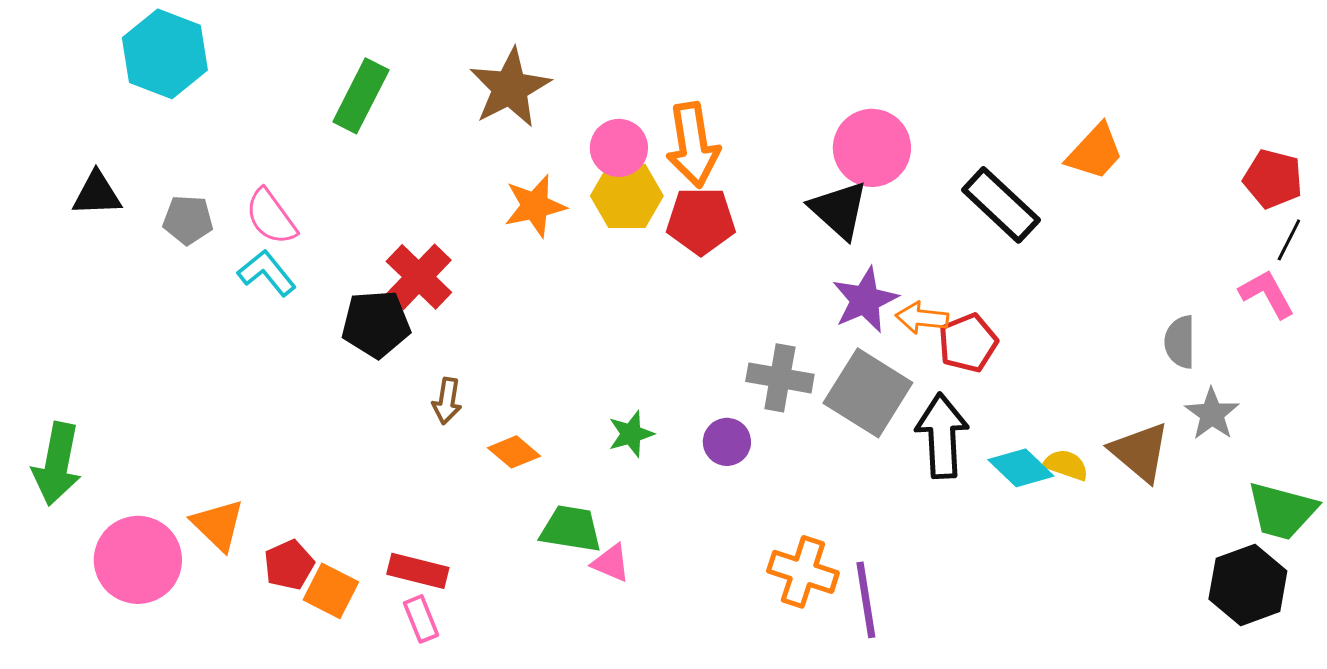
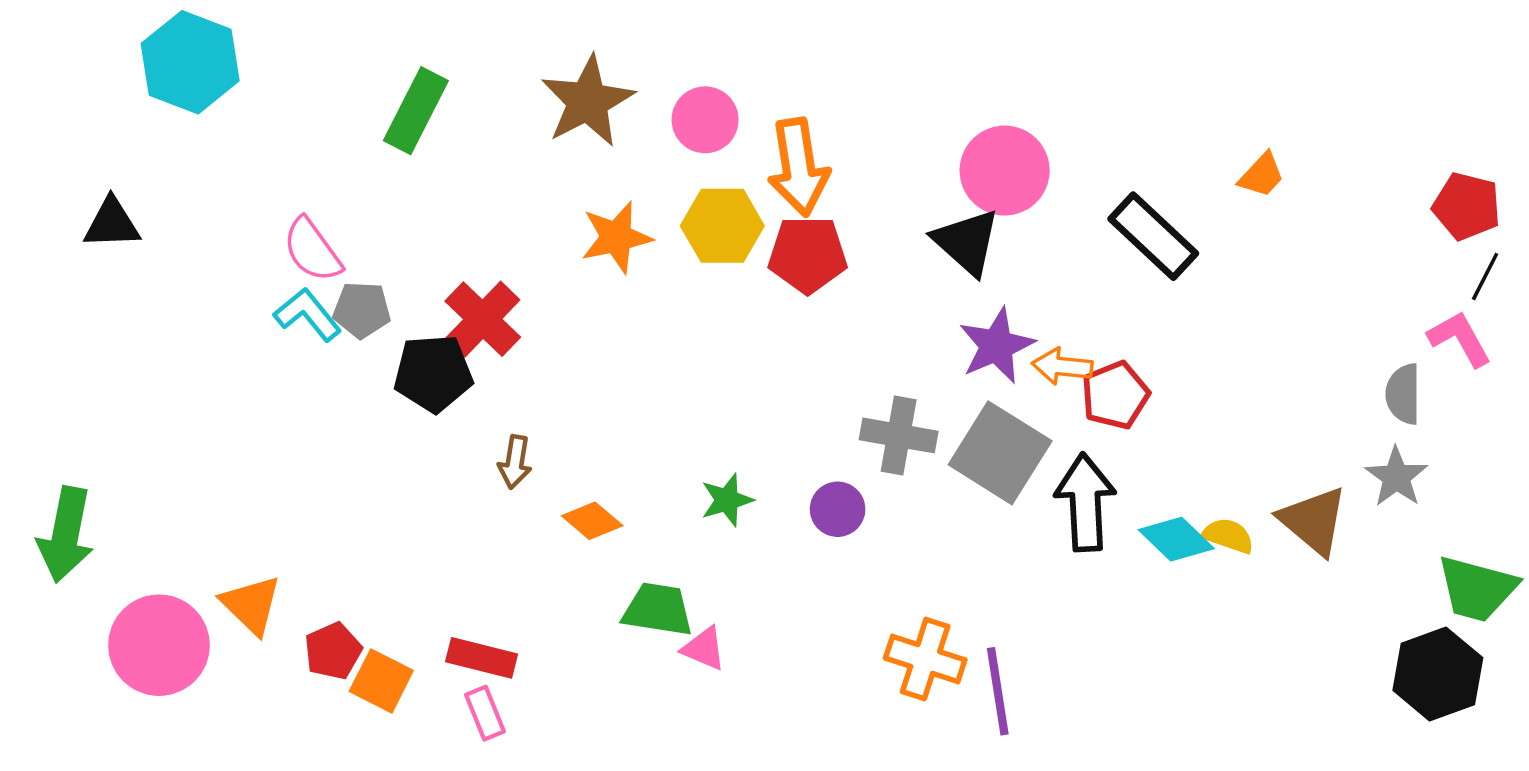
pink circle: (619, 148) -> (705, 120), moved
orange trapezoid: (1095, 152) -> (1262, 175), size x0.7
gray pentagon: (188, 220) -> (362, 310), moved
gray semicircle: (1180, 342) -> (1403, 394), moved

